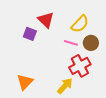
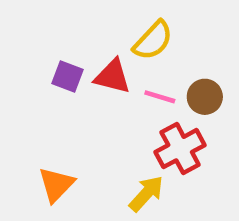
red triangle: (46, 20) -> (113, 77), moved, turned -30
yellow semicircle: (80, 24) -> (153, 41), moved

